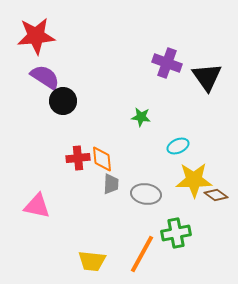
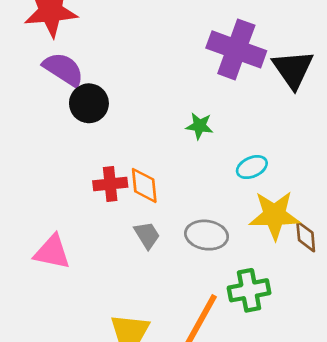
purple cross: (167, 63) -> (236, 49), size x1.4
gray trapezoid: (111, 184) -> (147, 235), moved, turned -35
brown diamond: (216, 195) -> (306, 236), turned 50

